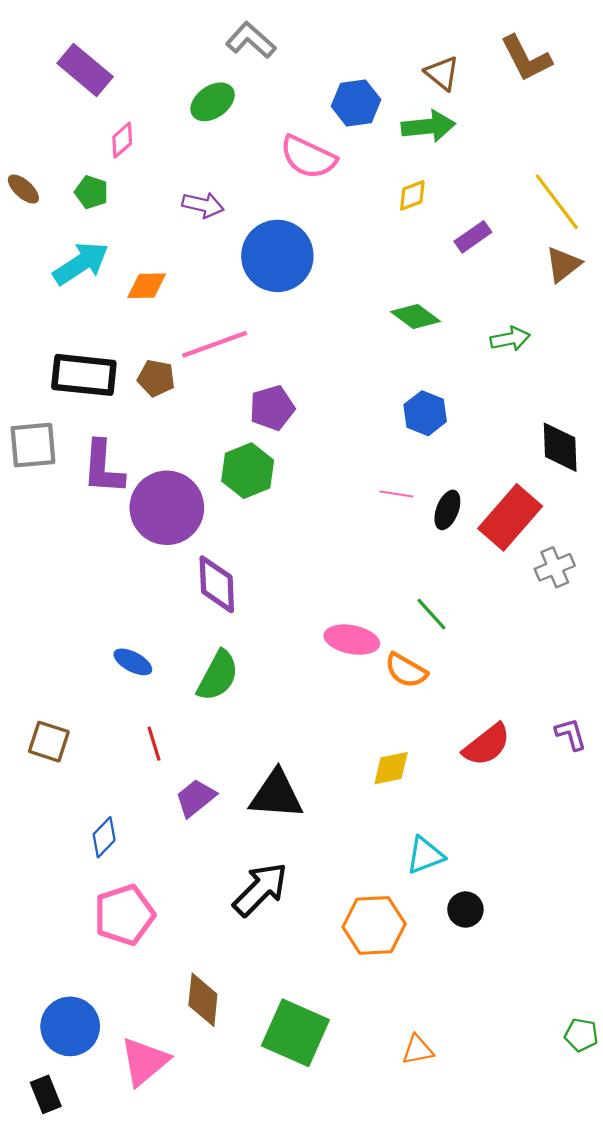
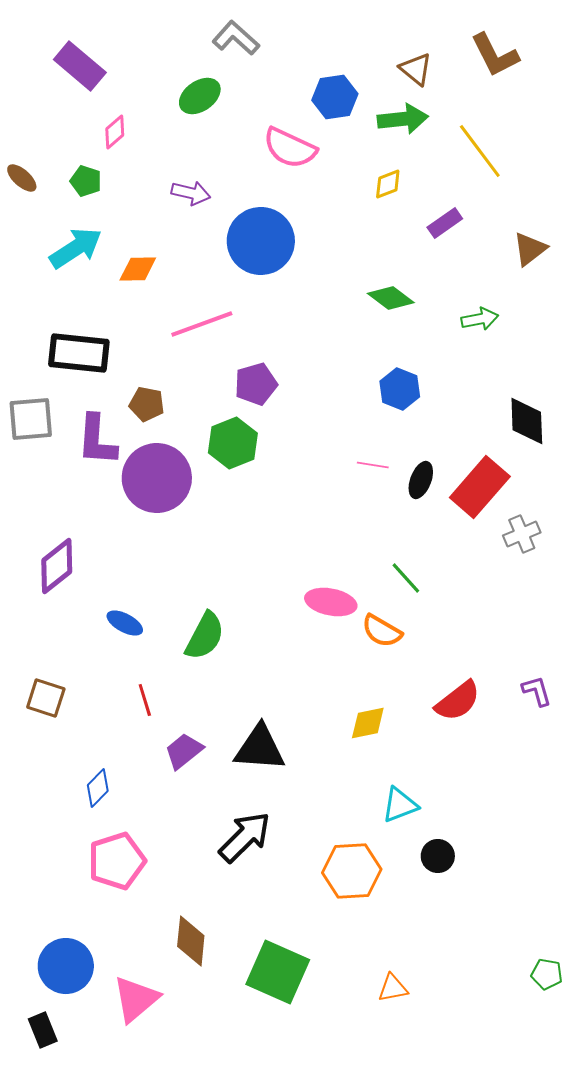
yellow line: (557, 202) -> (480, 151), moved
brown pentagon: (156, 378) -> (147, 404), moved
purple diamond: (217, 584) -> (57, 566), moved, turned 54

